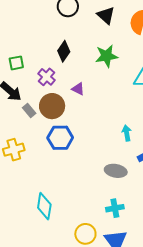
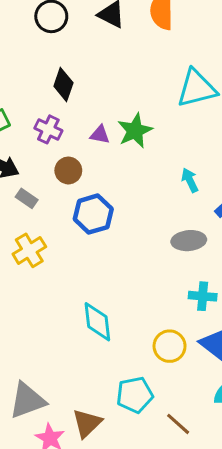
green star: (107, 56) -> (135, 131), moved
brown circle: (52, 106) -> (68, 170), size x0.7
gray rectangle: (29, 111) -> (27, 198), moved
cyan cross: (115, 208) -> (203, 296), turned 30

